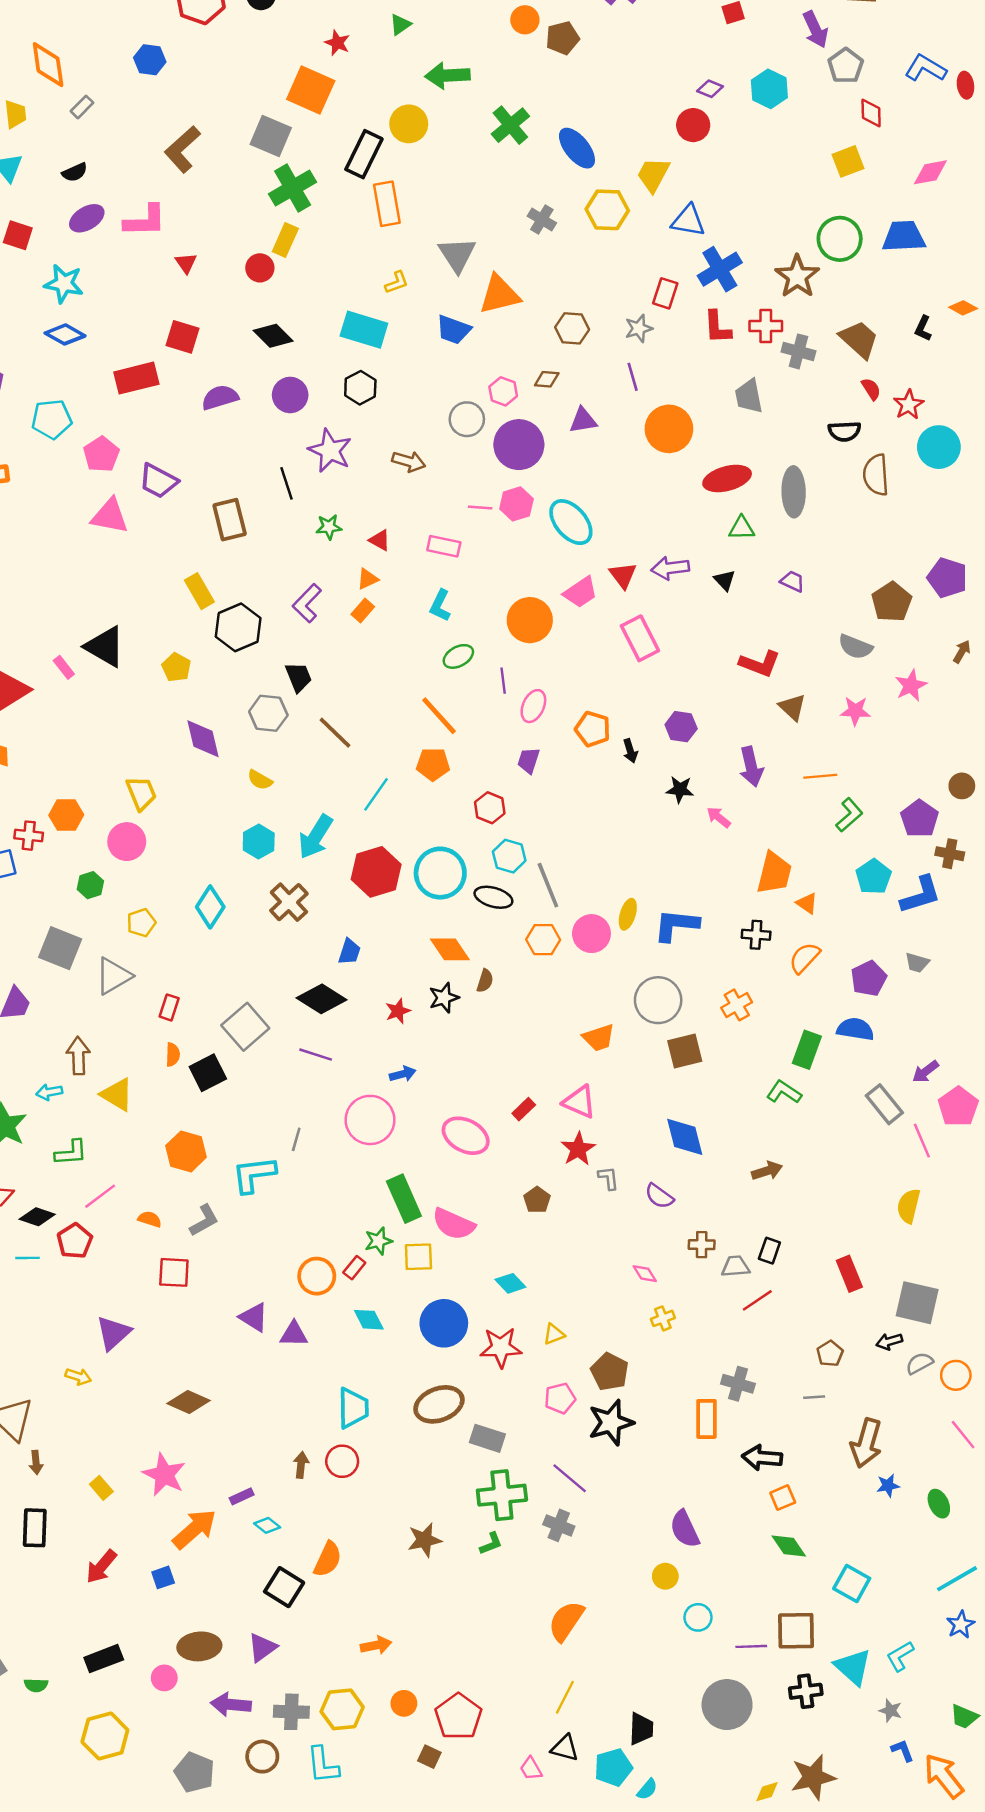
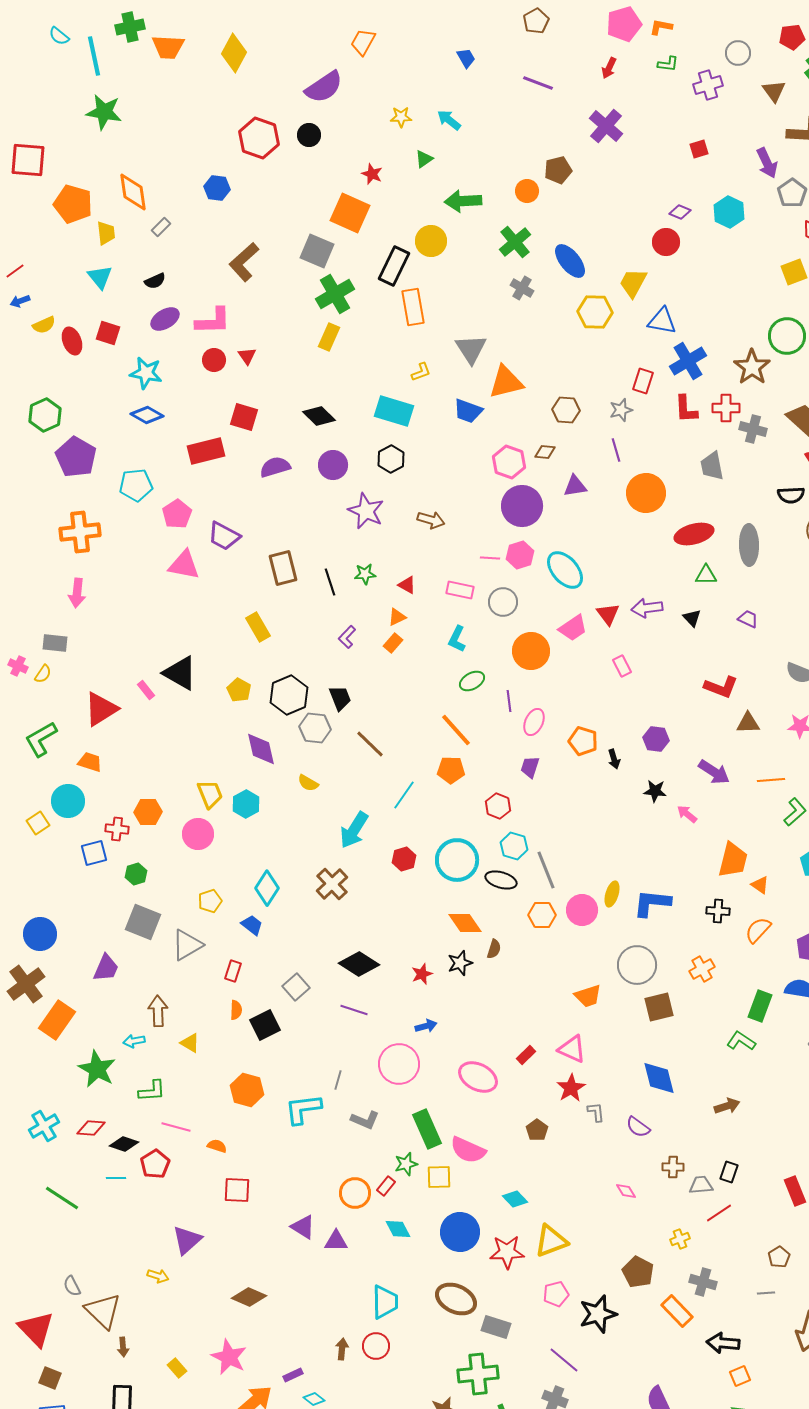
orange circle: (525, 20) -> (527, 191), moved
gray cross: (542, 219) -> (522, 288), moved
red circle: (260, 268) -> (214, 360), moved
pink hexagon: (503, 391) -> (509, 462), size x1.4
gray circle: (467, 419) -> (503, 602), moved
black line: (286, 483) -> (330, 582), moved
purple L-shape: (307, 603) -> (347, 637), size x0.7
black hexagon: (238, 627) -> (289, 695), moved
pink rectangle: (640, 638) -> (622, 666), size x0.6
brown triangle: (792, 707) -> (748, 723), turned -45
purple arrow: (751, 767) -> (714, 772), turned -44
cyan hexagon: (259, 842) -> (246, 804), moved
red hexagon: (376, 872) -> (404, 859), size x0.6
green hexagon: (90, 885) -> (136, 874), moved
blue trapezoid: (349, 952) -> (252, 925), moved, turned -70
gray square: (245, 1027) -> (296, 987), size x0.7
yellow triangle: (117, 1095) -> (190, 1043), size x0.7
pink line: (100, 1196) -> (176, 1127), turned 52
gray L-shape: (204, 1220) -> (365, 1120), moved, turned 52
yellow cross: (663, 1318) -> (680, 1239), moved
yellow triangle: (554, 1334) -> (551, 1241), size x1.8
brown pentagon: (610, 1372) -> (638, 1272), moved
brown ellipse: (439, 1404) -> (456, 1299), turned 45
orange rectangle: (706, 1419) -> (677, 1311), turned -44
green cross: (502, 1495) -> (478, 1374), moved

